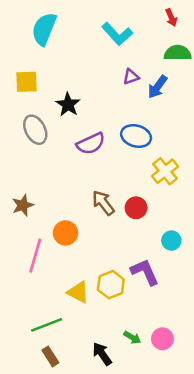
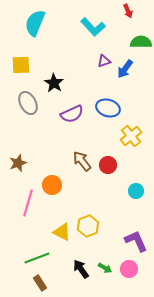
red arrow: (171, 18) -> (128, 11), moved
purple L-shape: (145, 272) -> (136, 241), moved
black arrow: (102, 354) -> (81, 269), moved

